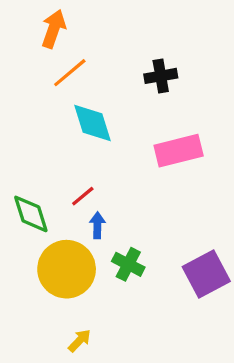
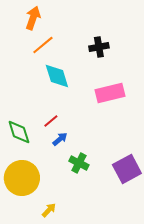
blue arrow: (97, 225) -> (60, 139), turned 49
yellow circle: (67, 269) -> (22, 178), moved

